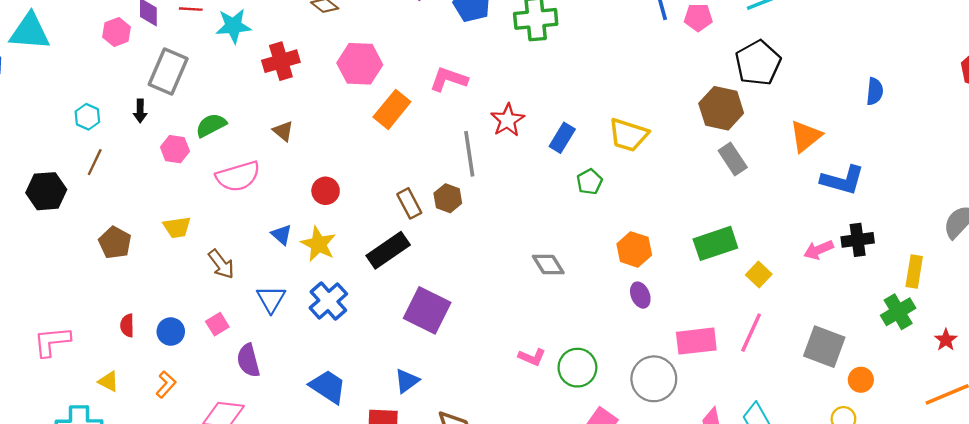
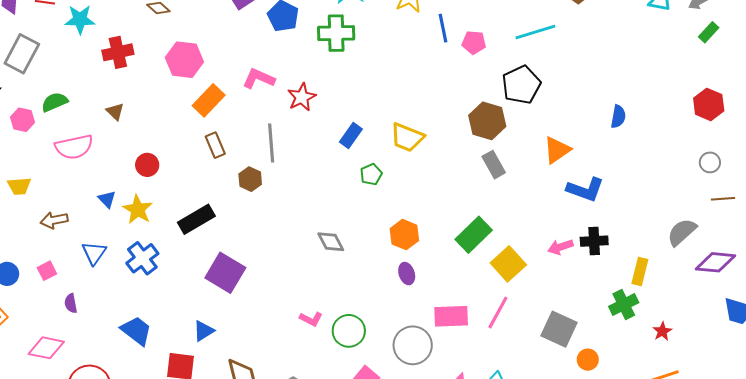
red star: (508, 120) -> (302, 97), moved
brown rectangle: (409, 203) -> (215, 145), moved
green rectangle: (715, 243) -> (474, 235), turned -30
brown arrow: (221, 264) -> (54, 220), turned 112
yellow square: (759, 274) -> (508, 264), size x1.6
purple semicircle: (248, 360) -> (71, 303), size x0.7

